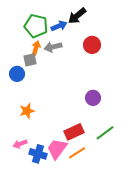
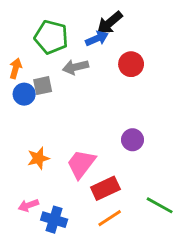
blue arrow: (59, 26) -> (97, 38), moved
orange arrow: (36, 48) -> (16, 68), moved
blue circle: (17, 74) -> (24, 94), moved
green line: (105, 133) -> (160, 205), moved, turned 66
pink trapezoid: (57, 149) -> (81, 164), moved

